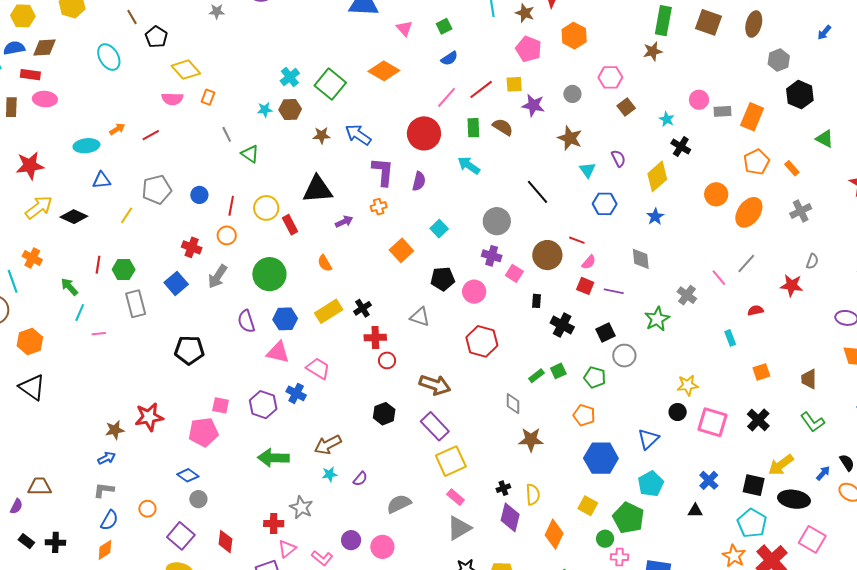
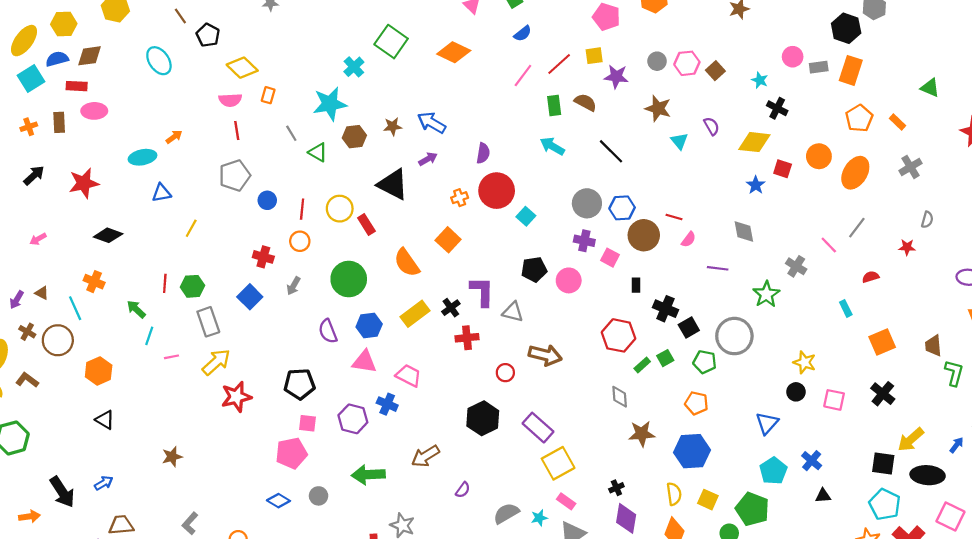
pink hexagon: (610, 77) -> (687, 63), moved
green square: (330, 84) -> (391, 42), moved
black hexagon: (800, 95) -> (846, 28), moved
brown hexagon: (290, 109) -> (354, 137), moved
cyan star: (265, 110) -> (330, 104), size x2.0
red circle: (424, 133) -> (497, 191), moved
red line: (151, 135) -> (237, 131), moved, turned -66
purple L-shape: (383, 172) -> (482, 292), moved
yellow diamond: (657, 176) -> (754, 142), turned 52
purple semicircle: (419, 181) -> (483, 153), moved
black triangle: (318, 189) -> (393, 184), turned 36
gray pentagon: (157, 190) -> (235, 175), moved
black line: (538, 192) -> (611, 151), moved
blue hexagon: (605, 204) -> (622, 208), moved
yellow arrow: (39, 207) -> (216, 362), moved
black diamond: (74, 217) -> (108, 235), moved
purple arrow: (344, 222) -> (428, 159), moved
orange square: (401, 250) -> (448, 240), moved
orange semicircle: (325, 263) -> (407, 263), size x1.6
gray arrow: (218, 277) -> (293, 286), size x0.7
red star: (792, 285) -> (907, 247), size x0.7
red square: (585, 286) -> (783, 169), moved
black square: (606, 332) -> (689, 327), moved
red hexagon: (482, 341) -> (619, 335), moved
black pentagon: (189, 350) -> (300, 384), moved
gray circle: (624, 356) -> (734, 336), size x1.5
red circle: (387, 360) -> (505, 373), moved
orange square: (761, 372) -> (882, 342), size x1.4
brown arrow: (435, 385) -> (545, 355), moved
yellow star: (688, 385) -> (804, 362), turned 30
black triangle: (32, 387) -> (105, 420), size x0.7
black hexagon: (384, 414) -> (483, 418), size x1.4
red star: (149, 417) -> (236, 397), moved
pink square: (712, 422) -> (834, 400), size x0.7
green L-shape: (813, 422) -> (954, 373), moved, turned -125
brown star: (115, 430) -> (172, 457), moved
blue arrow: (106, 458) -> (104, 483), moved
blue hexagon: (601, 458) -> (692, 451), moved
cyan star: (330, 474) -> (539, 518), moved
blue cross: (709, 480) -> (812, 461), moved
gray L-shape: (104, 490) -> (190, 523), turned -50
yellow semicircle: (533, 495) -> (674, 494), moved
gray circle: (198, 499) -> (319, 496), moved

